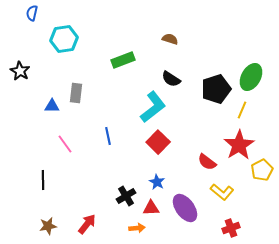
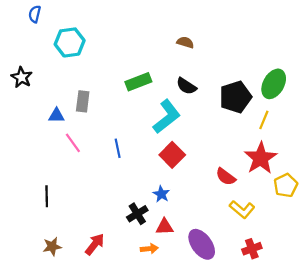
green rectangle: (123, 60) -> (138, 82), moved
pink line: (65, 144) -> (73, 143), moved
blue star: (157, 182) -> (161, 194), moved
purple ellipse: (185, 208) -> (202, 244), moved

